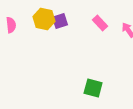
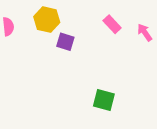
purple square: (60, 21) -> (65, 42), moved, turned 35

